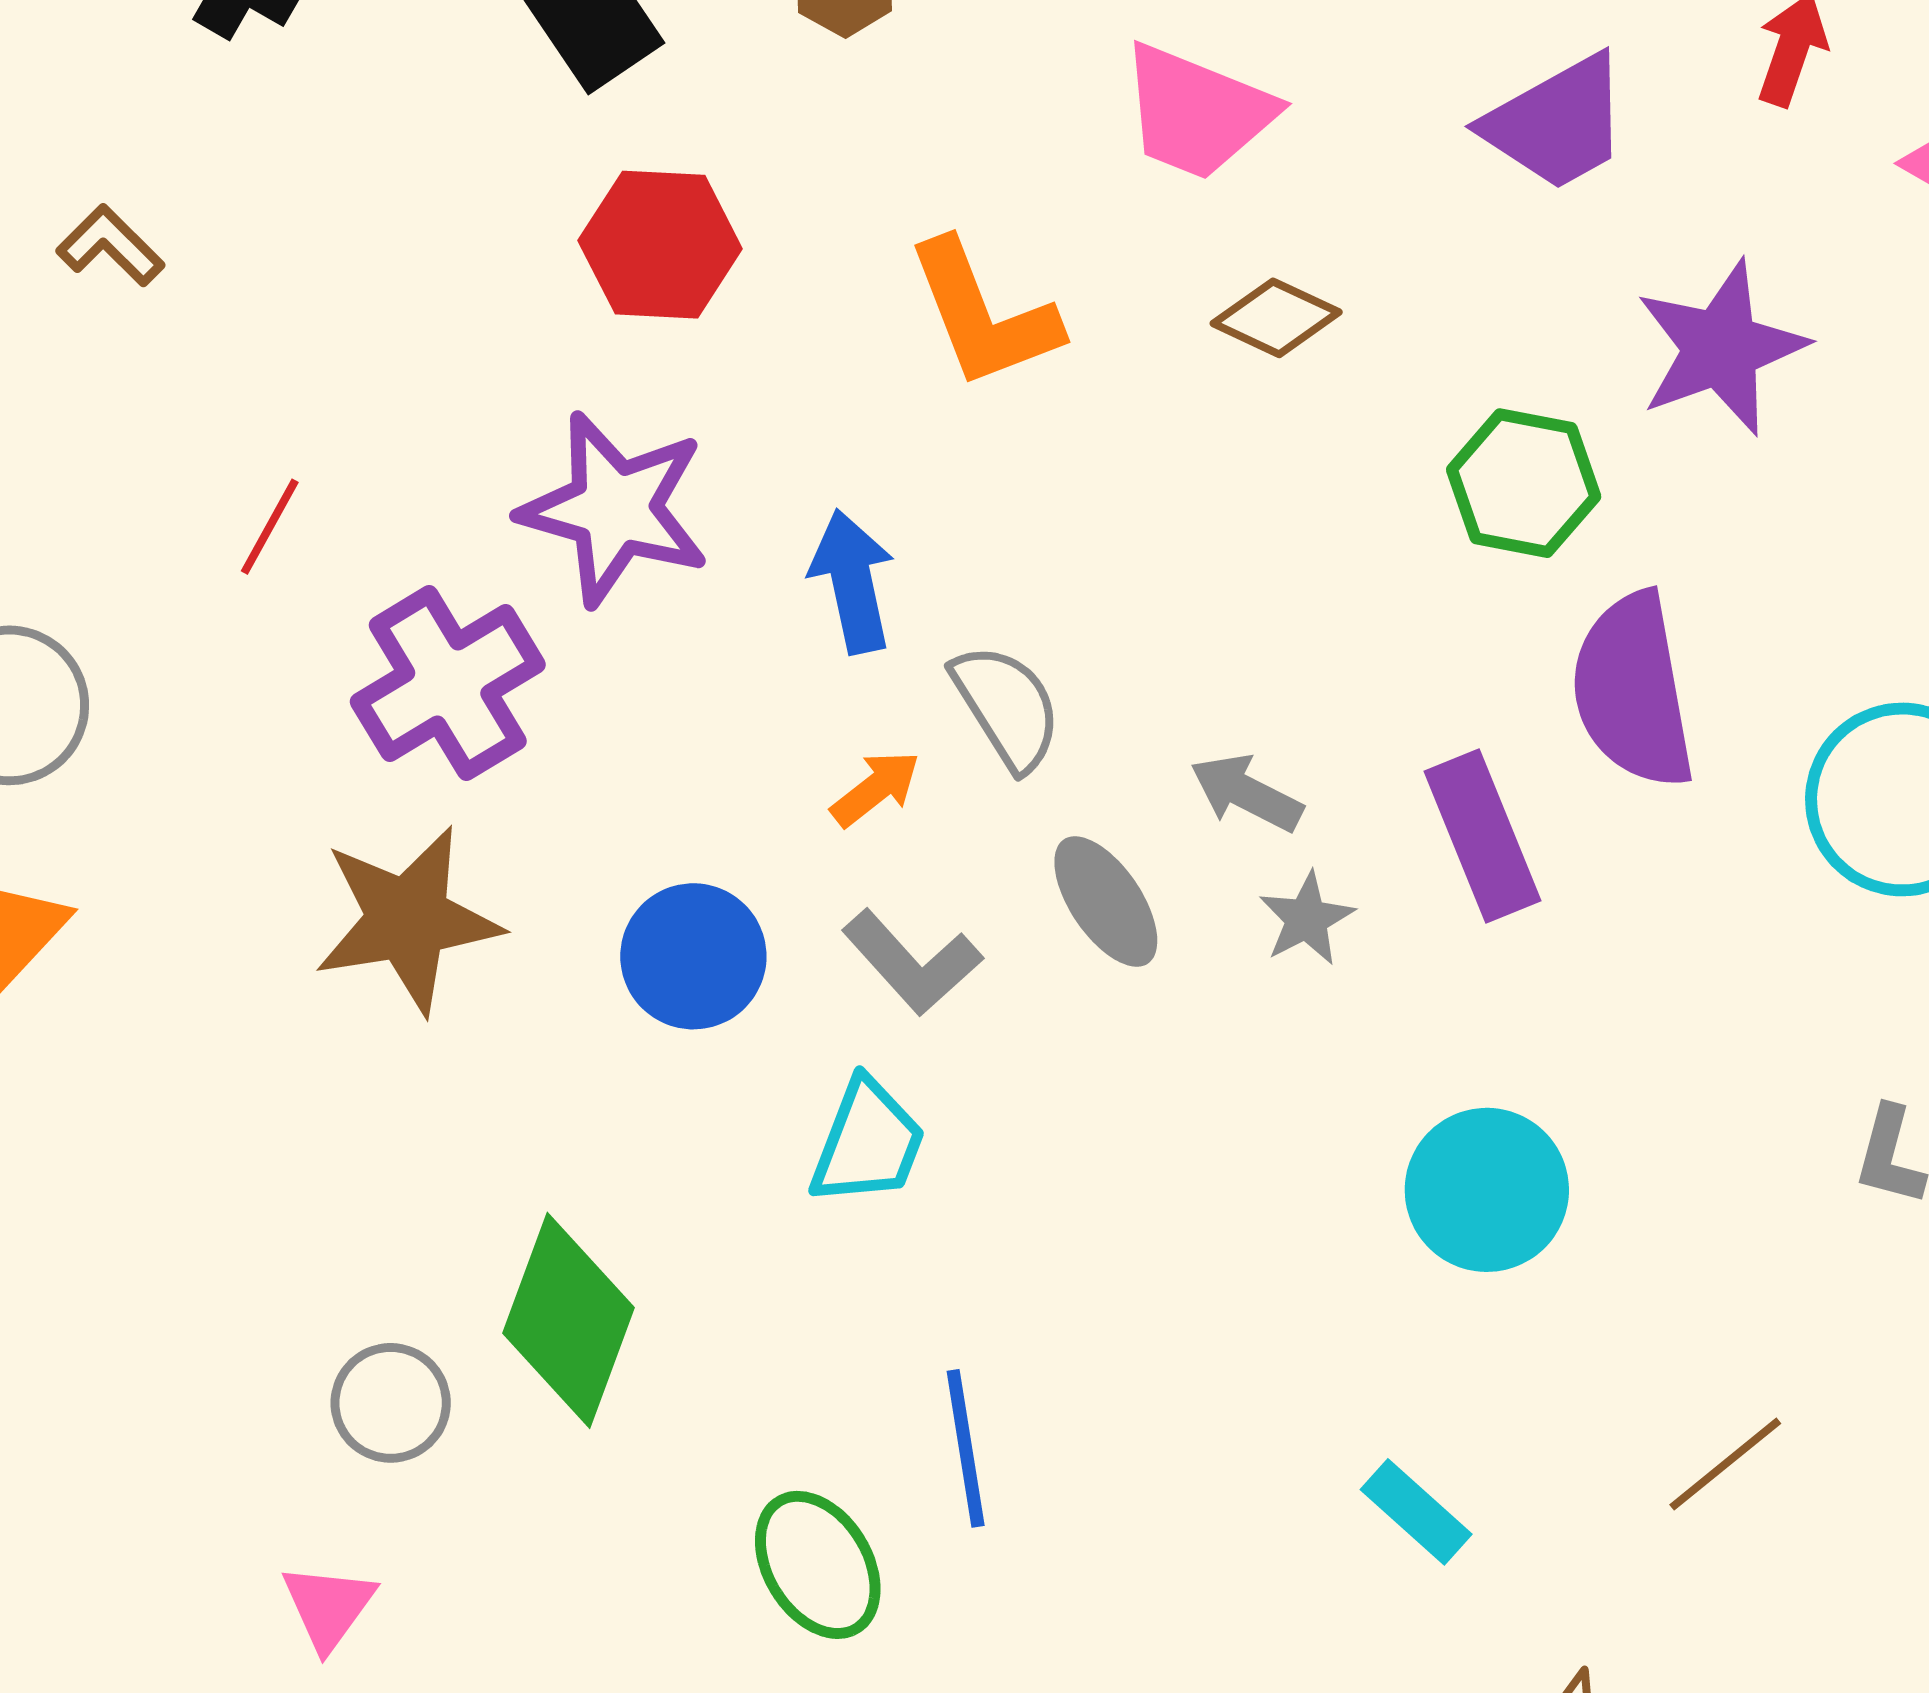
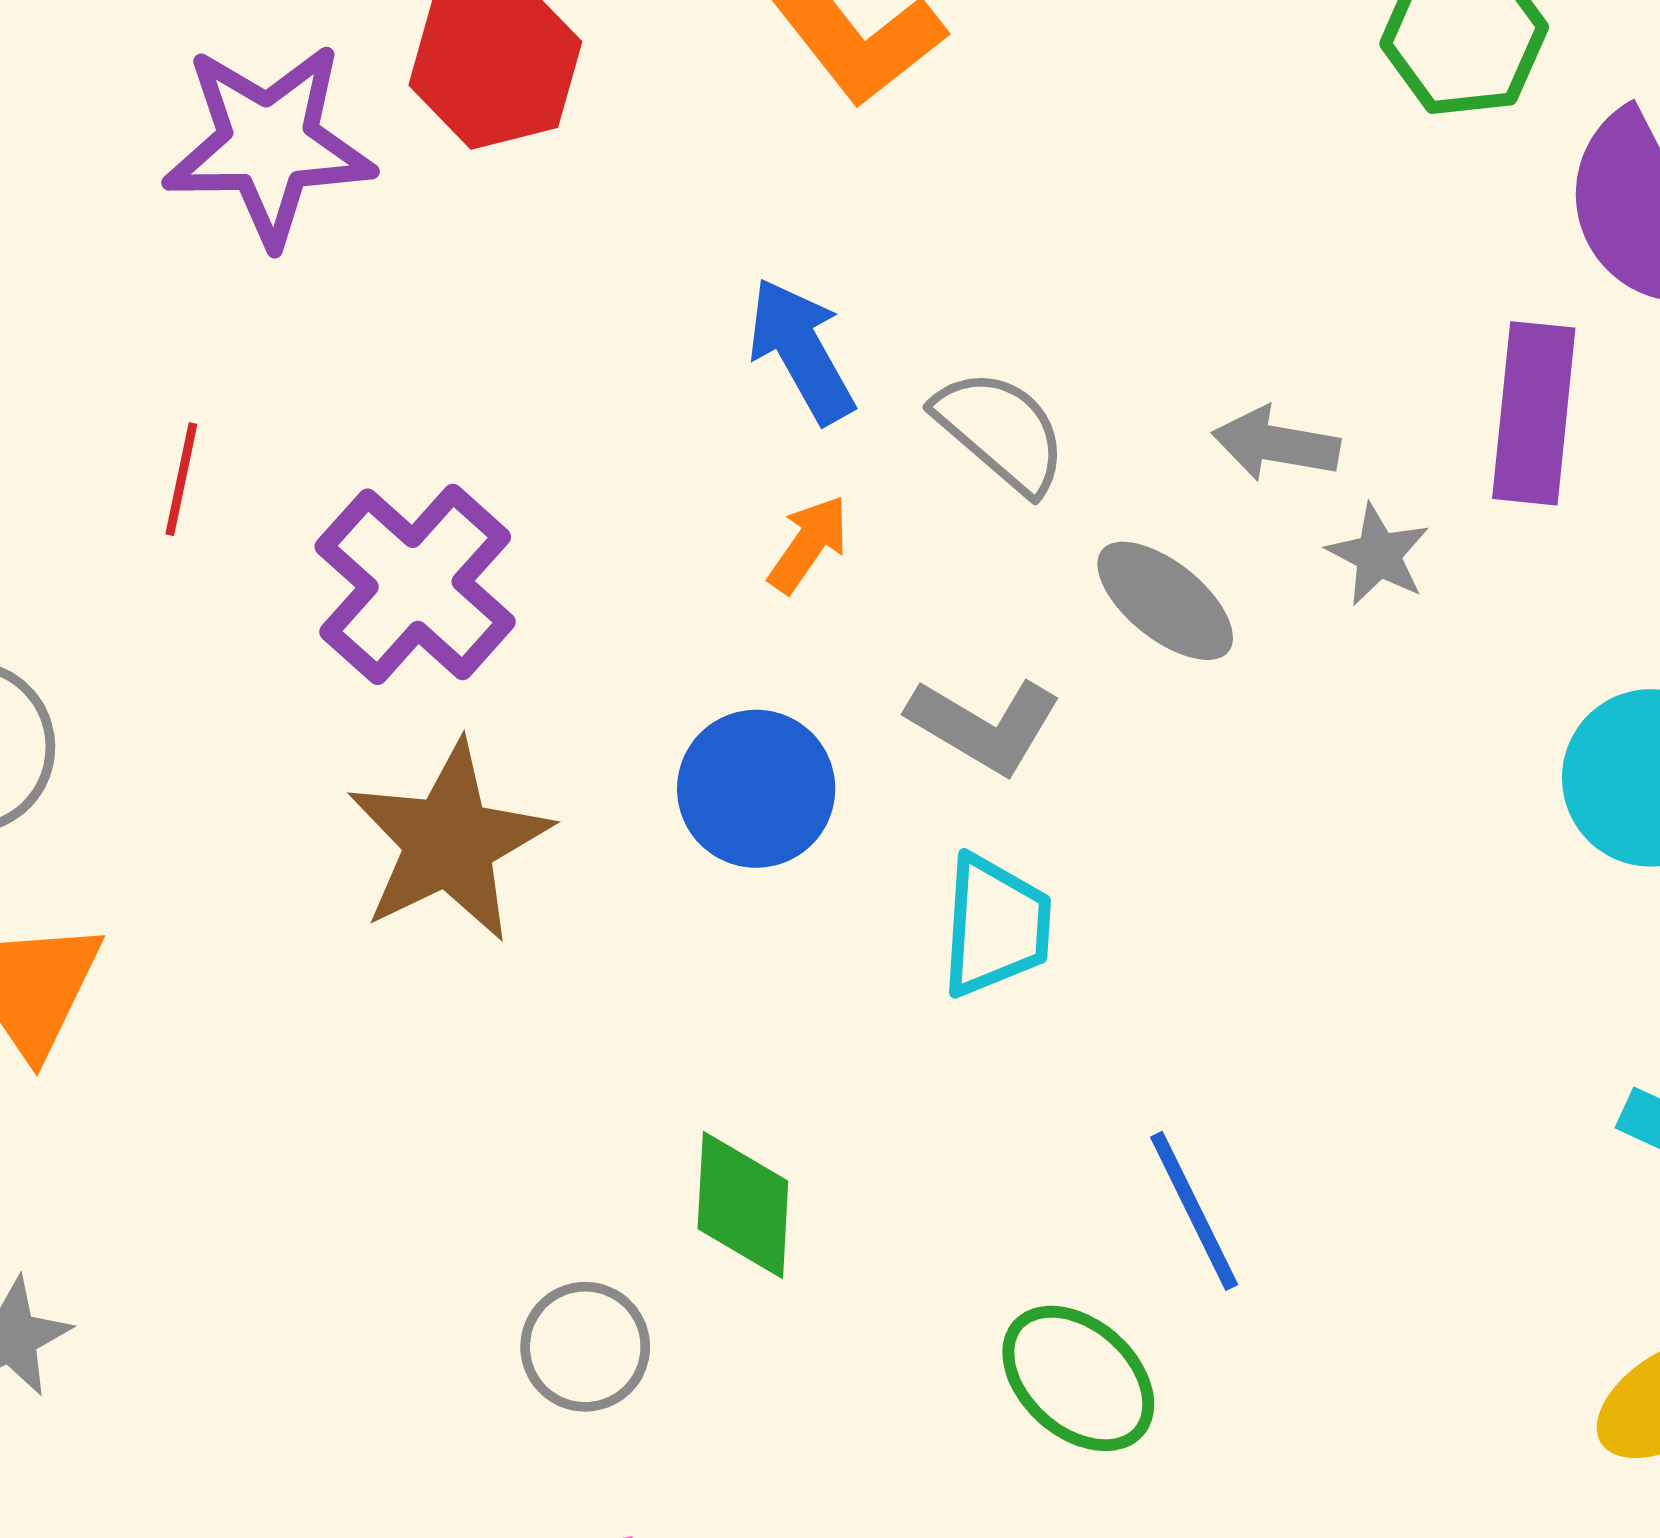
purple star: (615, 509) -> (269, 144), moved
orange arrow: (876, 789) -> (808, 544), moved
purple rectangle: (1483, 836) -> (1534, 413), turned 45
green diamond: (569, 1320) -> (743, 1205), size x0.7

